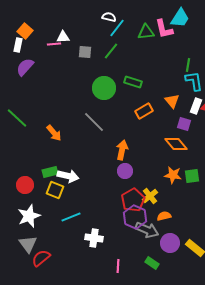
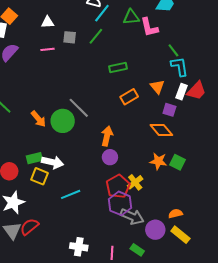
pink L-shape: (164, 29) -> (149, 27), moved
pink line: (54, 44) -> (48, 49), moved
green line: (188, 65) -> (173, 50), turned -48
green rectangle: (133, 82) -> (118, 68), turned -30
green circle: (104, 88) -> (63, 121), moved
green square: (192, 176) -> (177, 162), turned 35
orange semicircle: (164, 216) -> (175, 214), moved
cyan line: (71, 217) -> (71, 194), moved
white cross: (94, 238) -> (79, 247), moved
red semicircle: (41, 258) -> (29, 227), moved
pink line: (118, 266) -> (112, 253), moved

